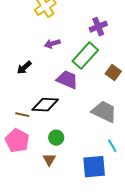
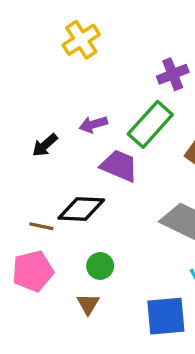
purple arrow: (52, 44) -> (93, 124), moved
pink pentagon: (17, 141) -> (33, 271), turned 30

